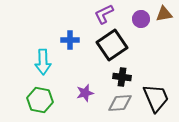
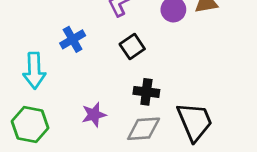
blue cross: (70, 40) -> (73, 39), turned -30
black square: (112, 45) -> (132, 46), size x0.6

